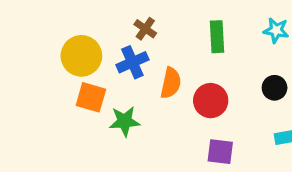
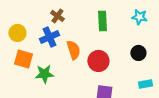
yellow circle: (81, 56) -> (17, 33), size x0.7
orange semicircle: (171, 83) -> (73, 50), turned -30

